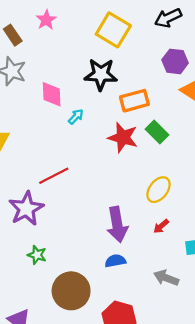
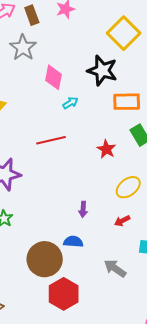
red star: (123, 137) -> (106, 149), moved, size x0.7
red line: (54, 176) -> (51, 140), moved
purple arrow: (117, 225) -> (83, 209), size x0.5
brown circle: (71, 291) -> (45, 259), moved

